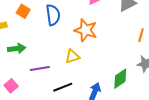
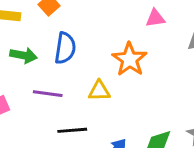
blue semicircle: (53, 15) -> (65, 48), moved

